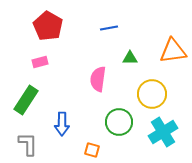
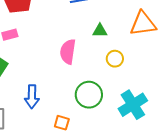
yellow circle: (152, 94) -> (115, 59), moved, size x0.6

